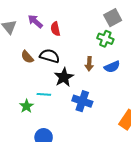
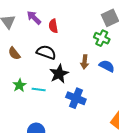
brown semicircle: (27, 57) -> (14, 53), moved
blue semicircle: (112, 67) -> (107, 66), turned -133
green star: (26, 106) -> (19, 85), moved

